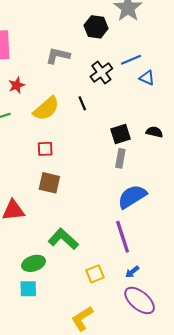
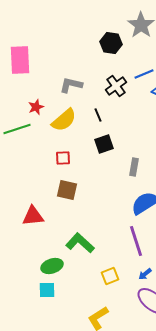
gray L-shape: (58, 56) -> (71, 85), moved
red star: (17, 85) -> (36, 107), moved
black square: (120, 134) -> (104, 144), moved

